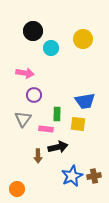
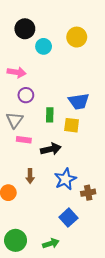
pink rectangle: (46, 129) -> (24, 140), moved
brown arrow: (38, 156) -> (30, 176), moved
brown cross: (94, 176) -> (88, 193), moved

